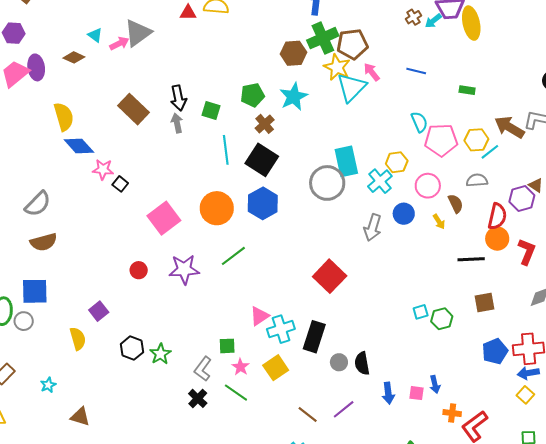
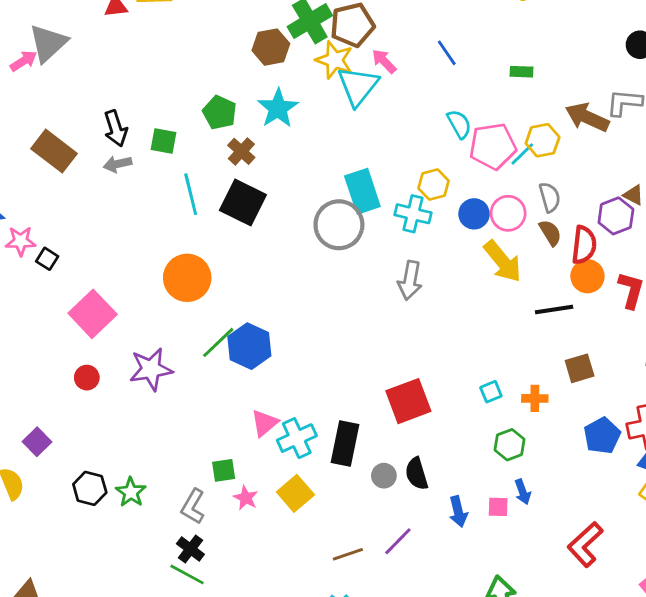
blue line: (416, 71) -> (447, 53), turned 48
green pentagon: (252, 95) -> (220, 113), turned -30
gray arrow: (177, 123) -> (118, 164), turned -84
cyan line: (490, 152) -> (522, 154), moved
gray semicircle: (477, 180) -> (550, 197), turned 85
cyan cross: (380, 181) -> (413, 214), turned -30
pink circle: (428, 186) -> (508, 213), moved
blue hexagon: (263, 203) -> (249, 346), moved
brown semicircle: (456, 204) -> (550, 233), moved
blue circle: (404, 214) -> (474, 214), moved
pink square: (164, 218) -> (93, 314), moved
yellow arrow: (439, 222) -> (503, 261), size x2.0
red square: (330, 276) -> (408, 401), moved, turned 32
green hexagon: (442, 319) -> (510, 445), moved
green line: (236, 393) -> (187, 574), moved
orange cross: (452, 413) -> (535, 398), moved
brown line: (308, 414) -> (348, 554), turned -50

